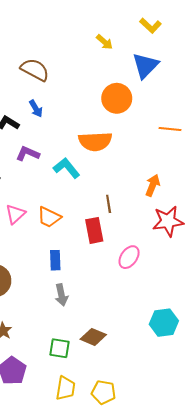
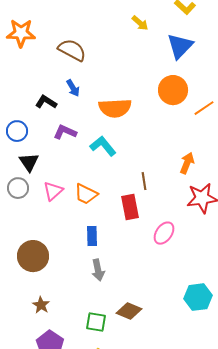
orange circle: (117, 98) -> (173, 90), moved
orange line: (170, 129) -> (204, 108), turned -40
orange semicircle: (95, 141) -> (115, 108), moved

